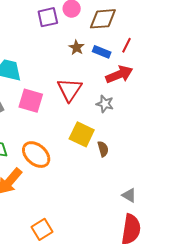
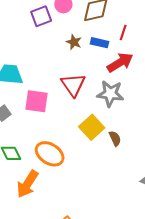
gray star: (105, 104) -> (110, 94), size x1.5
yellow square: (82, 134) -> (92, 127), turned 30

